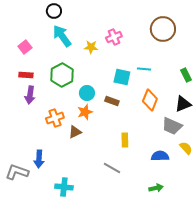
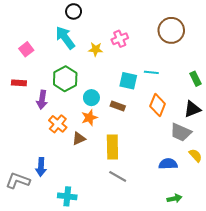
black circle: (54, 11) -> (74, 11), moved
red rectangle: (26, 75) -> (19, 83), moved
purple arrow: (30, 95) -> (42, 100), moved
orange cross: (55, 118) -> (58, 124), turned -30
yellow rectangle: (125, 140) -> (112, 147), moved, size x1.6
green arrow: (156, 188) -> (174, 198), moved

